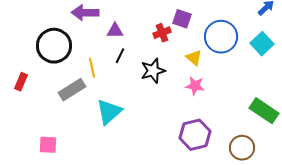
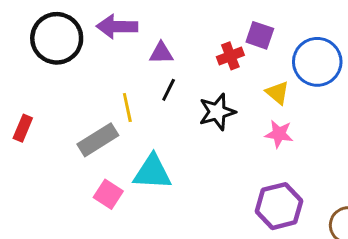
black circle: (54, 46) -> (57, 38), moved
cyan triangle: (109, 112) -> (152, 172), turned 44
pink square: (48, 145) -> (108, 194), moved, turned 30

